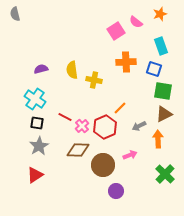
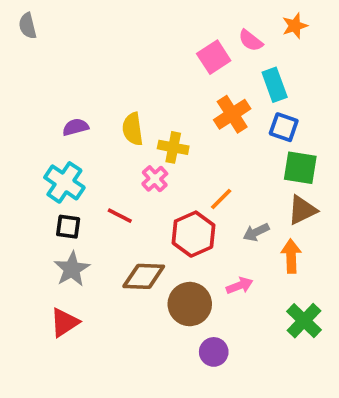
cyan rectangle: (161, 46) -> (275, 85), moved
orange cross: (126, 62) -> (232, 114), turned -30
pink cross: (82, 126) -> (155, 179), moved

